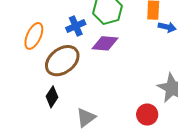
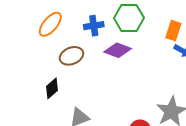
brown ellipse: (62, 61) -> (71, 56), size x0.7

